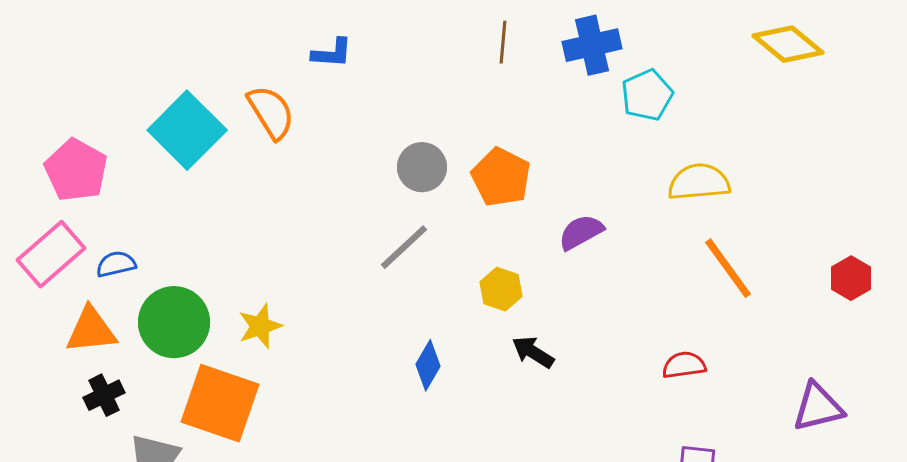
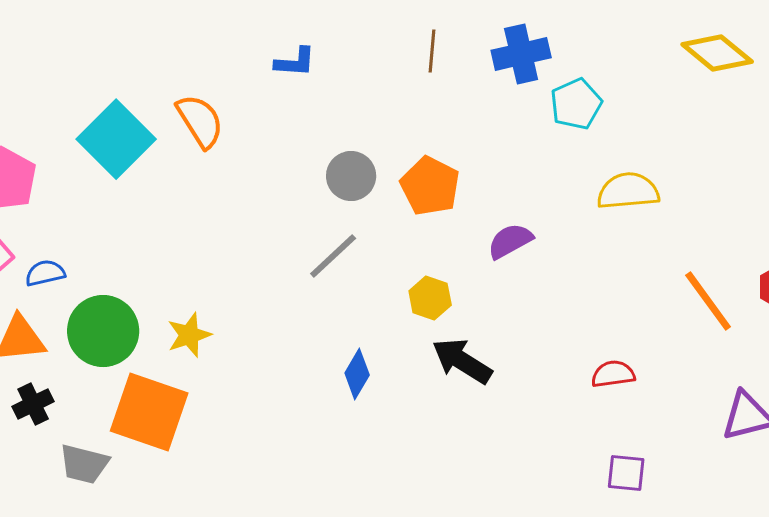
blue L-shape: (332, 53) -> (295, 62), moved
orange line: (728, 268) -> (708, 301), moved
black arrow: (533, 352) -> (462, 361), size x1.4

